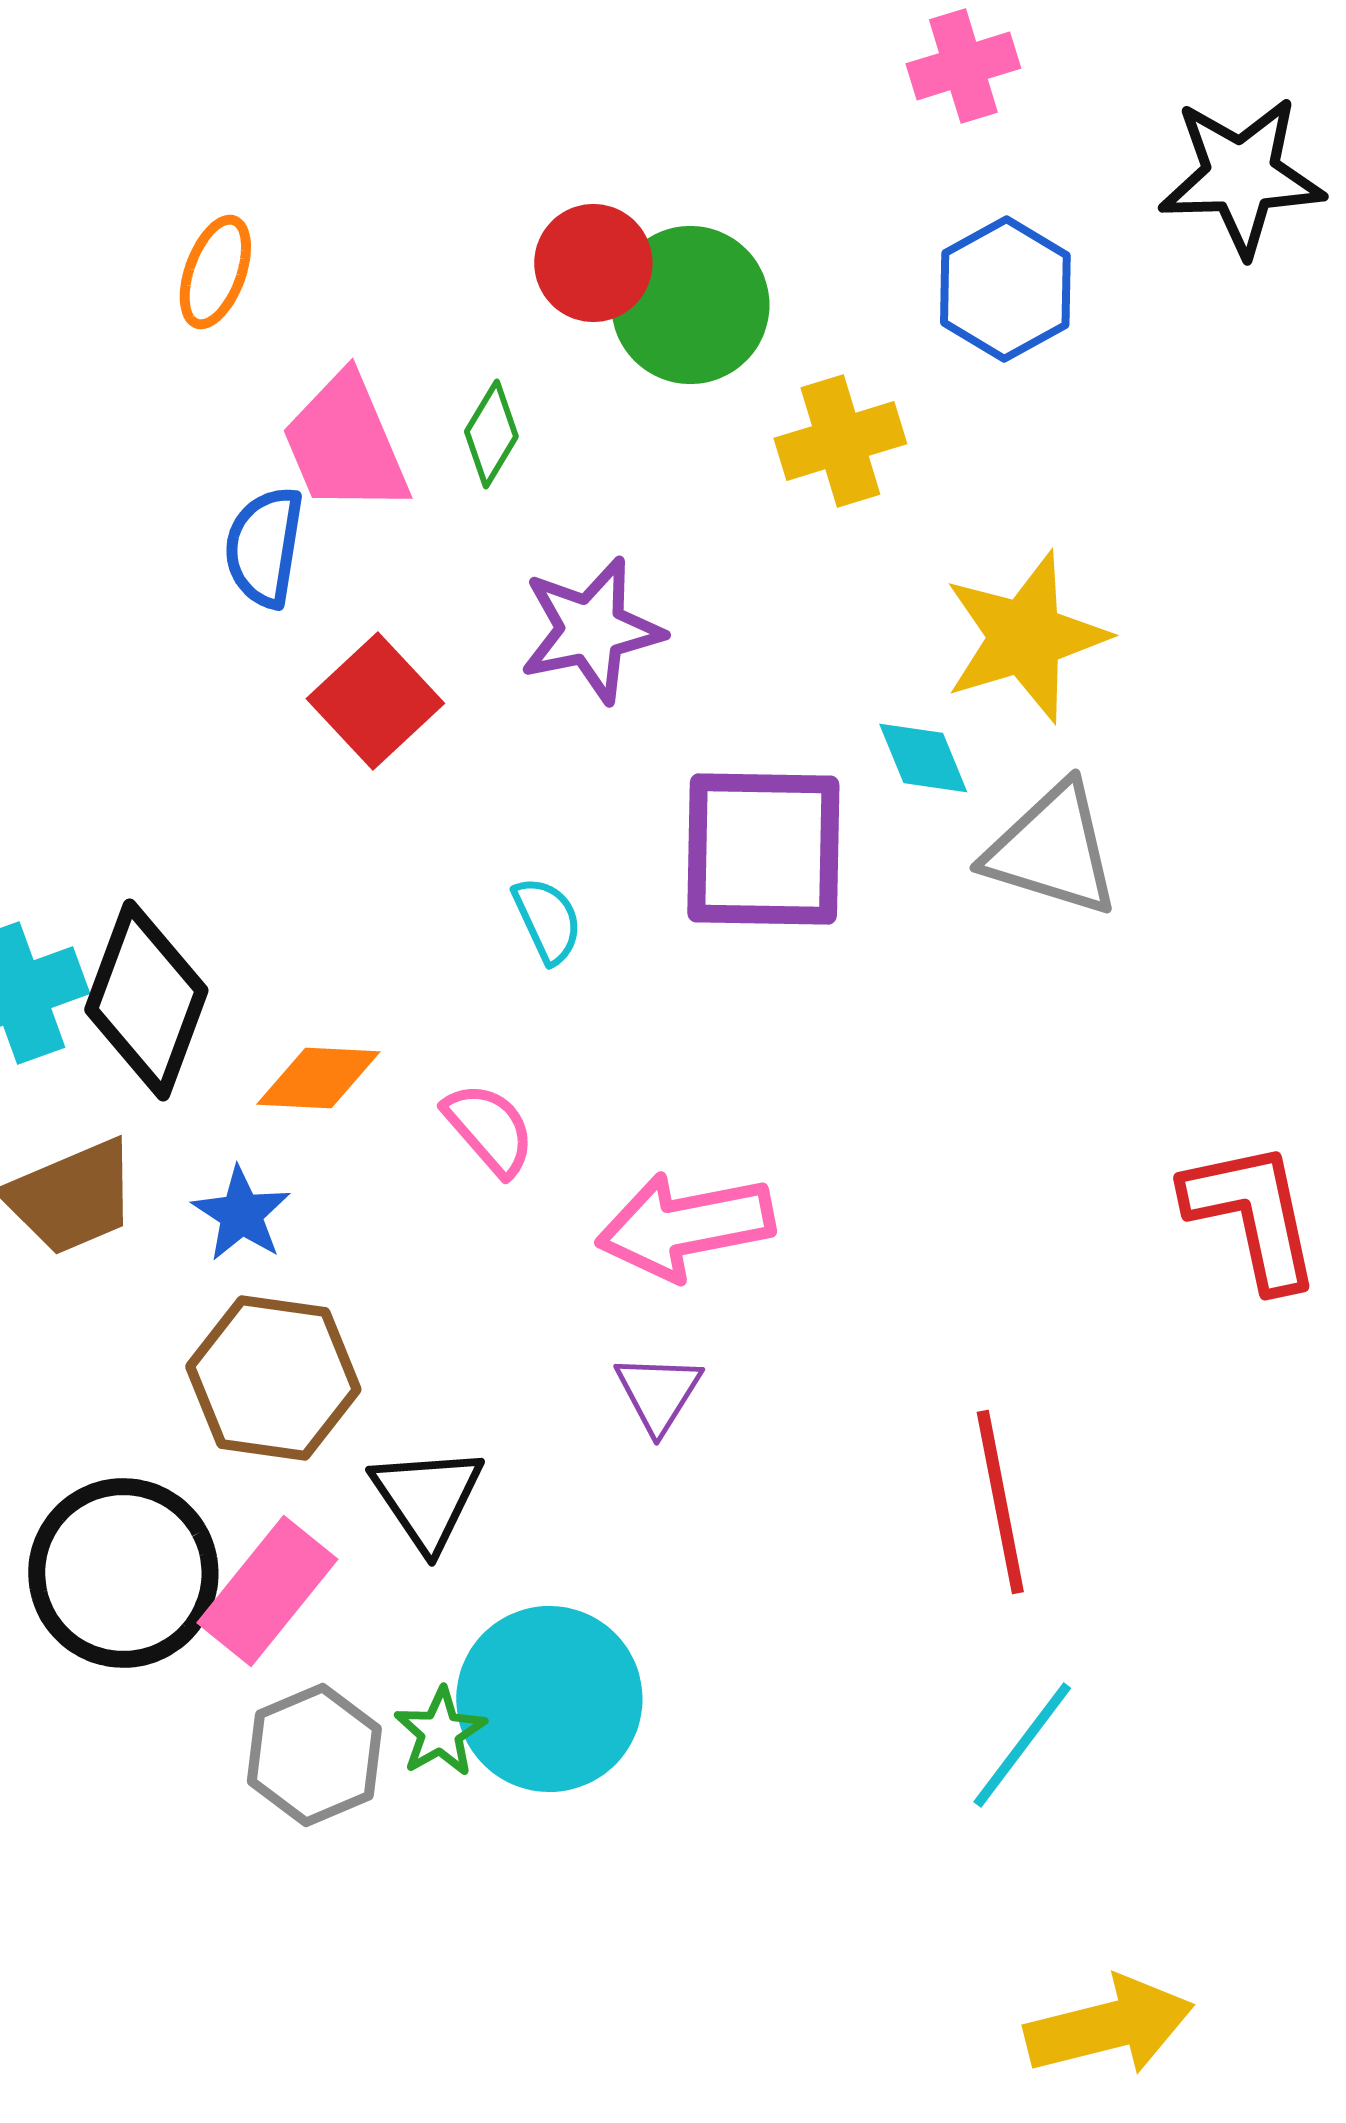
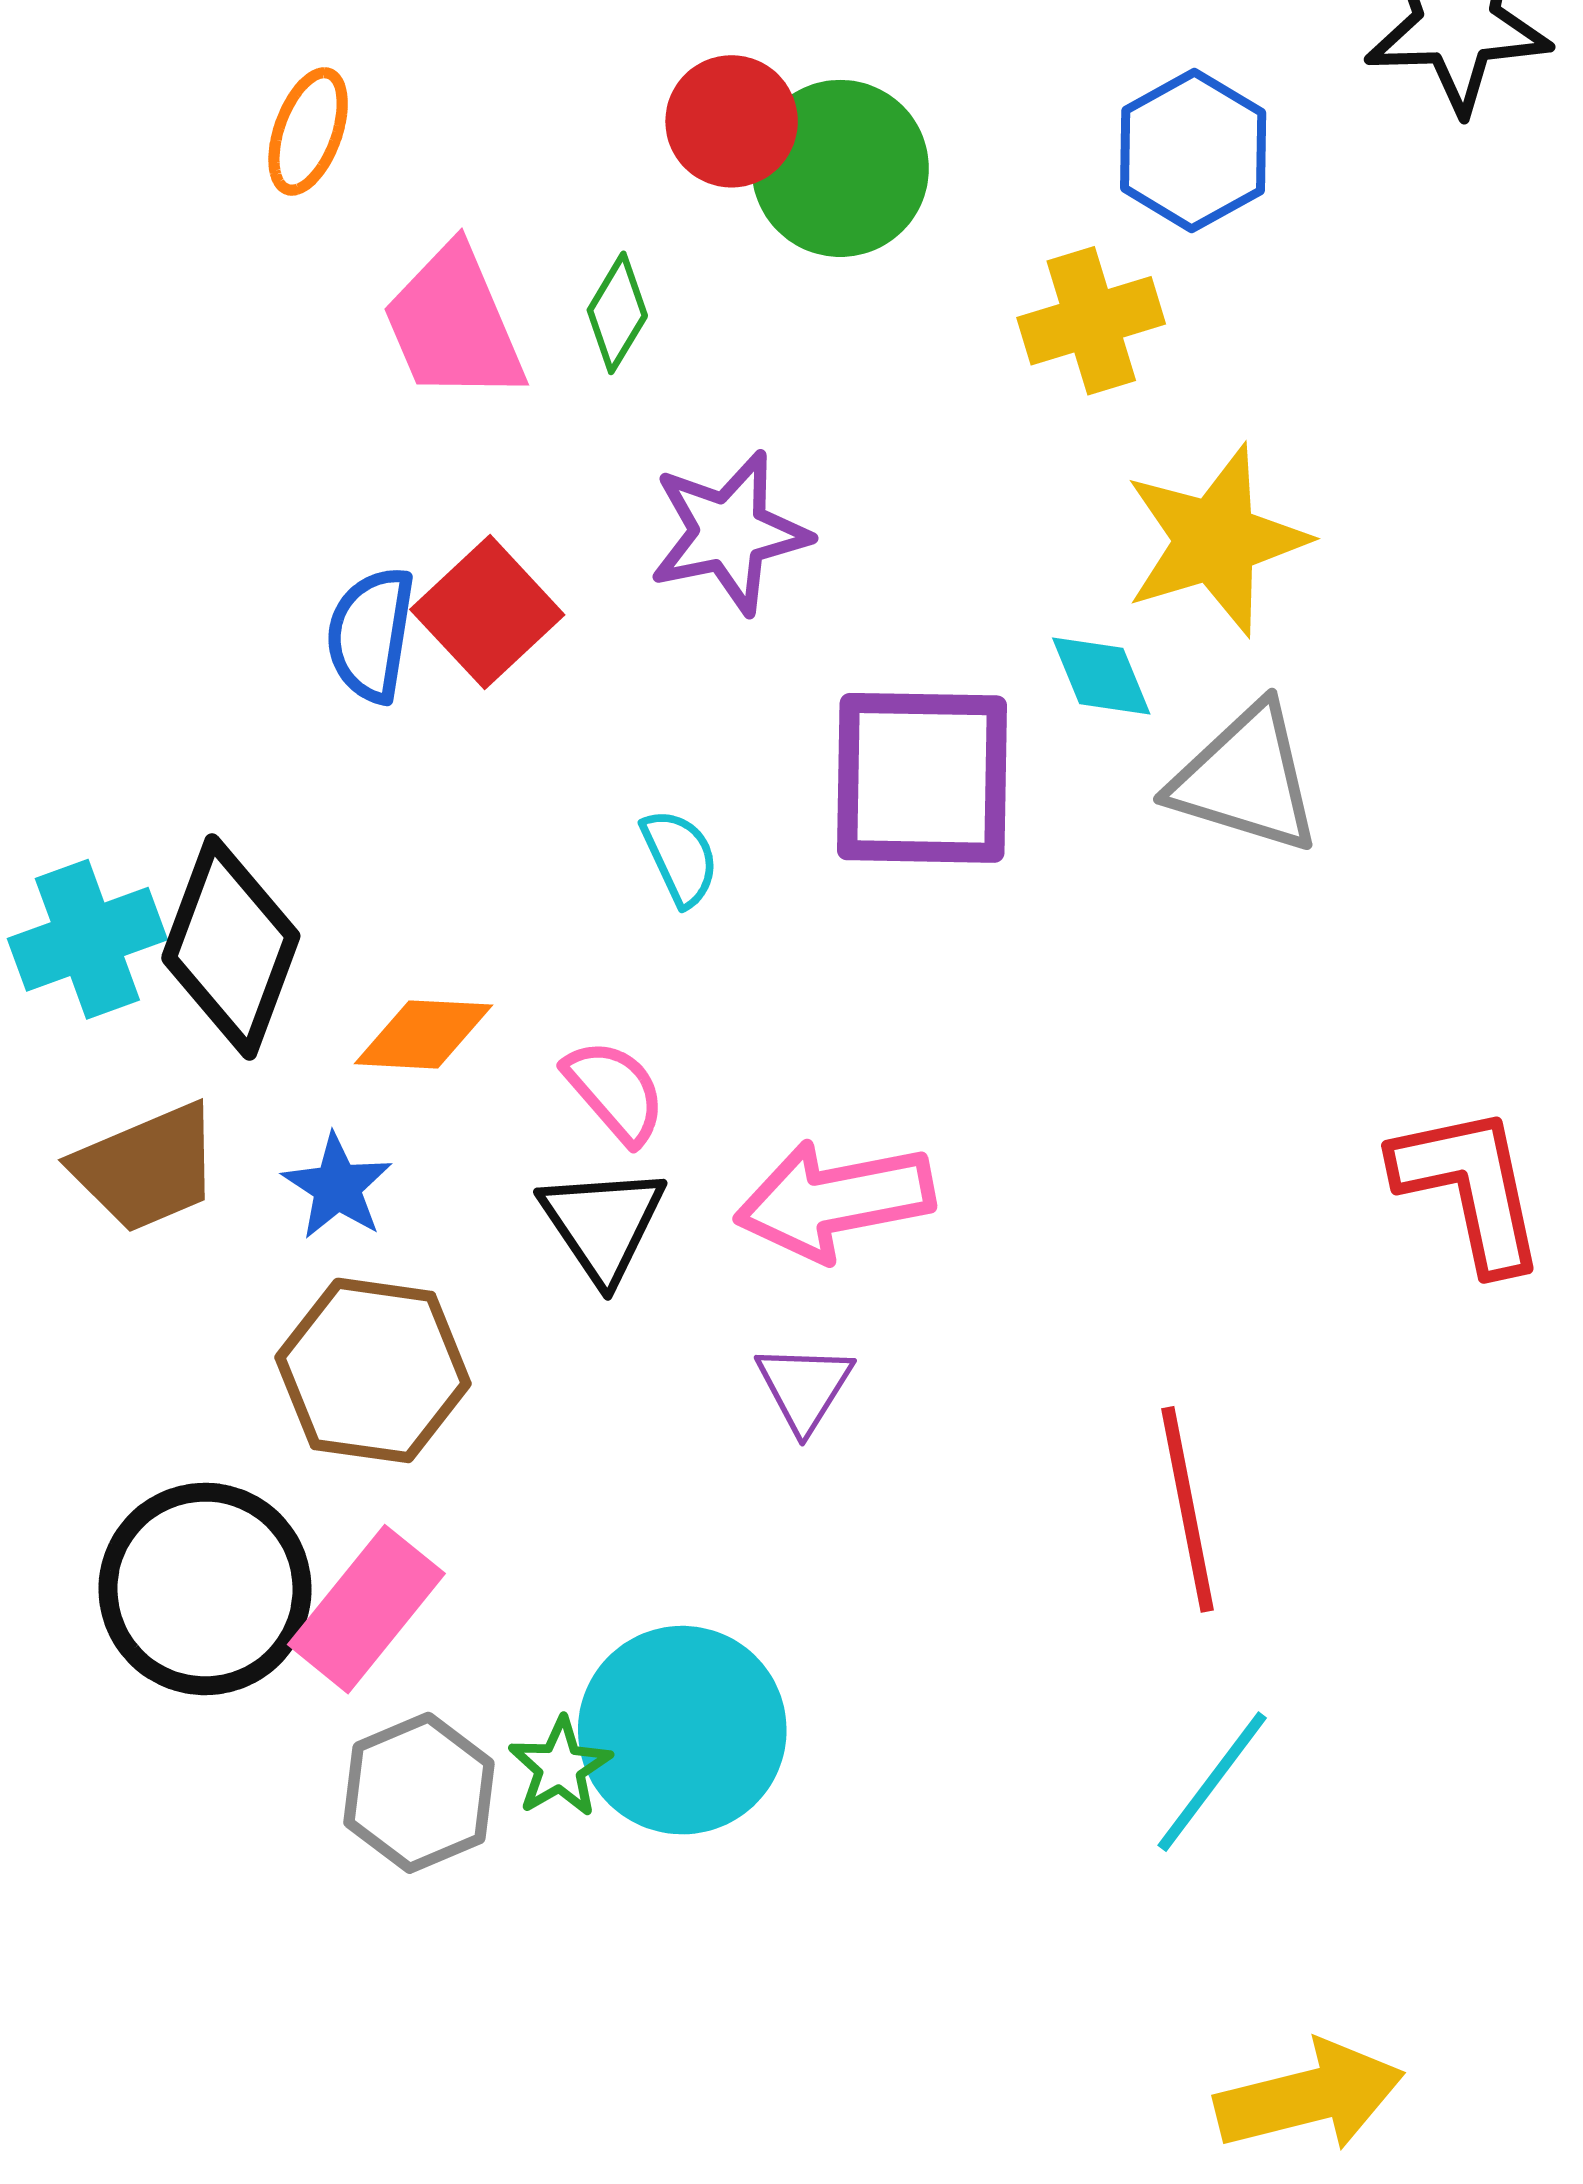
yellow cross: (840, 441) -> (1091, 321), moved
blue semicircle: (264, 547) -> (371, 634), moved
black triangle: (427, 1498) -> (603, 1224), moved

